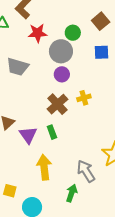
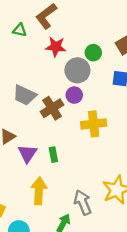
gray trapezoid: (18, 67) -> (25, 95), moved
yellow cross: (84, 98) -> (94, 124), size x1.6
brown cross: (57, 104) -> (52, 108), moved

